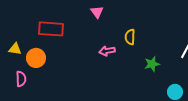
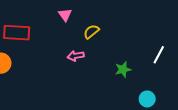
yellow semicircle: (130, 37) -> (91, 32), moved, turned 49

